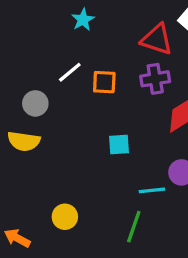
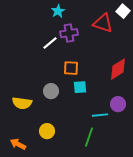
purple cross: (155, 79) -> (69, 33), moved
orange square: (104, 82) -> (71, 68), moved
gray circle: (35, 103) -> (51, 91), moved
yellow semicircle: (24, 141) -> (22, 103), moved

